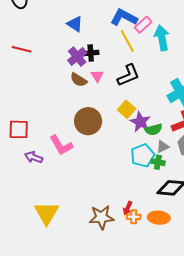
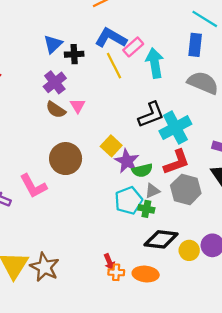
blue triangle: (75, 24) -> (53, 44), turned 42
black cross: (91, 53) -> (74, 54), moved
black L-shape: (128, 75) -> (151, 115), moved
red arrow: (128, 208) -> (109, 262), turned -48
brown star: (101, 217) -> (45, 267), moved, turned 30

